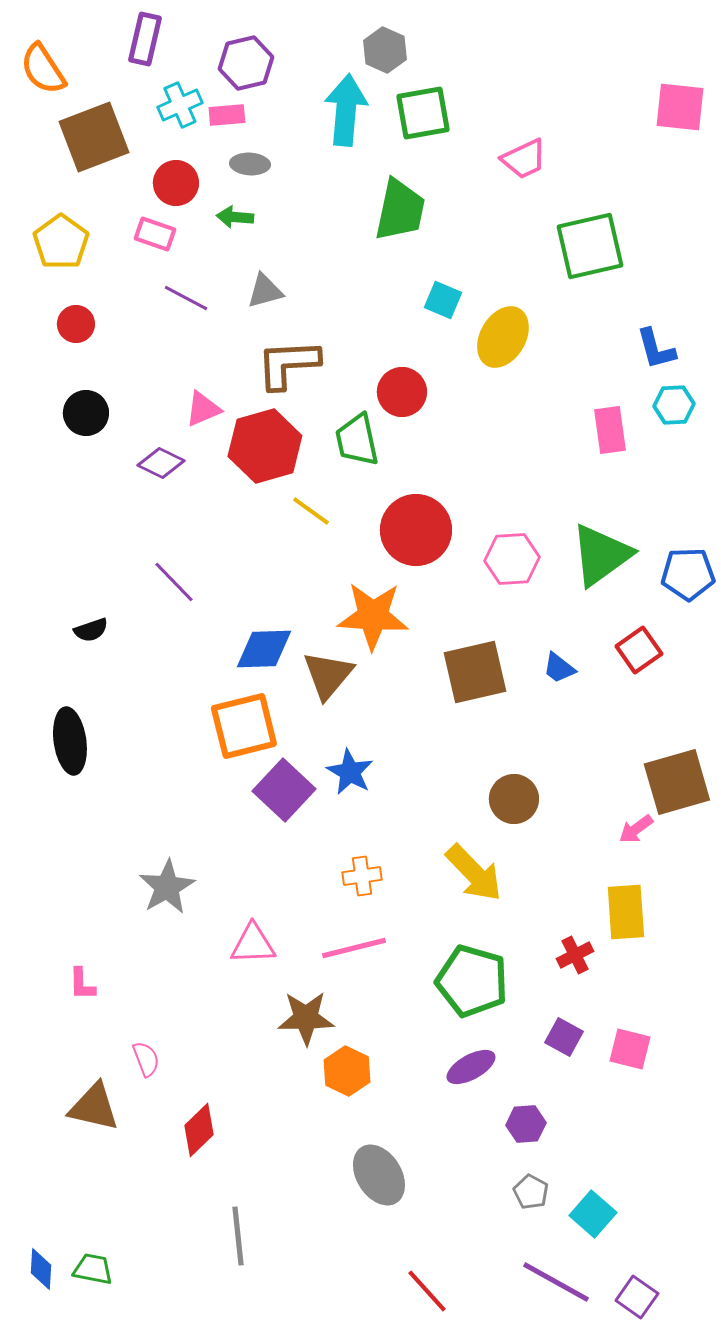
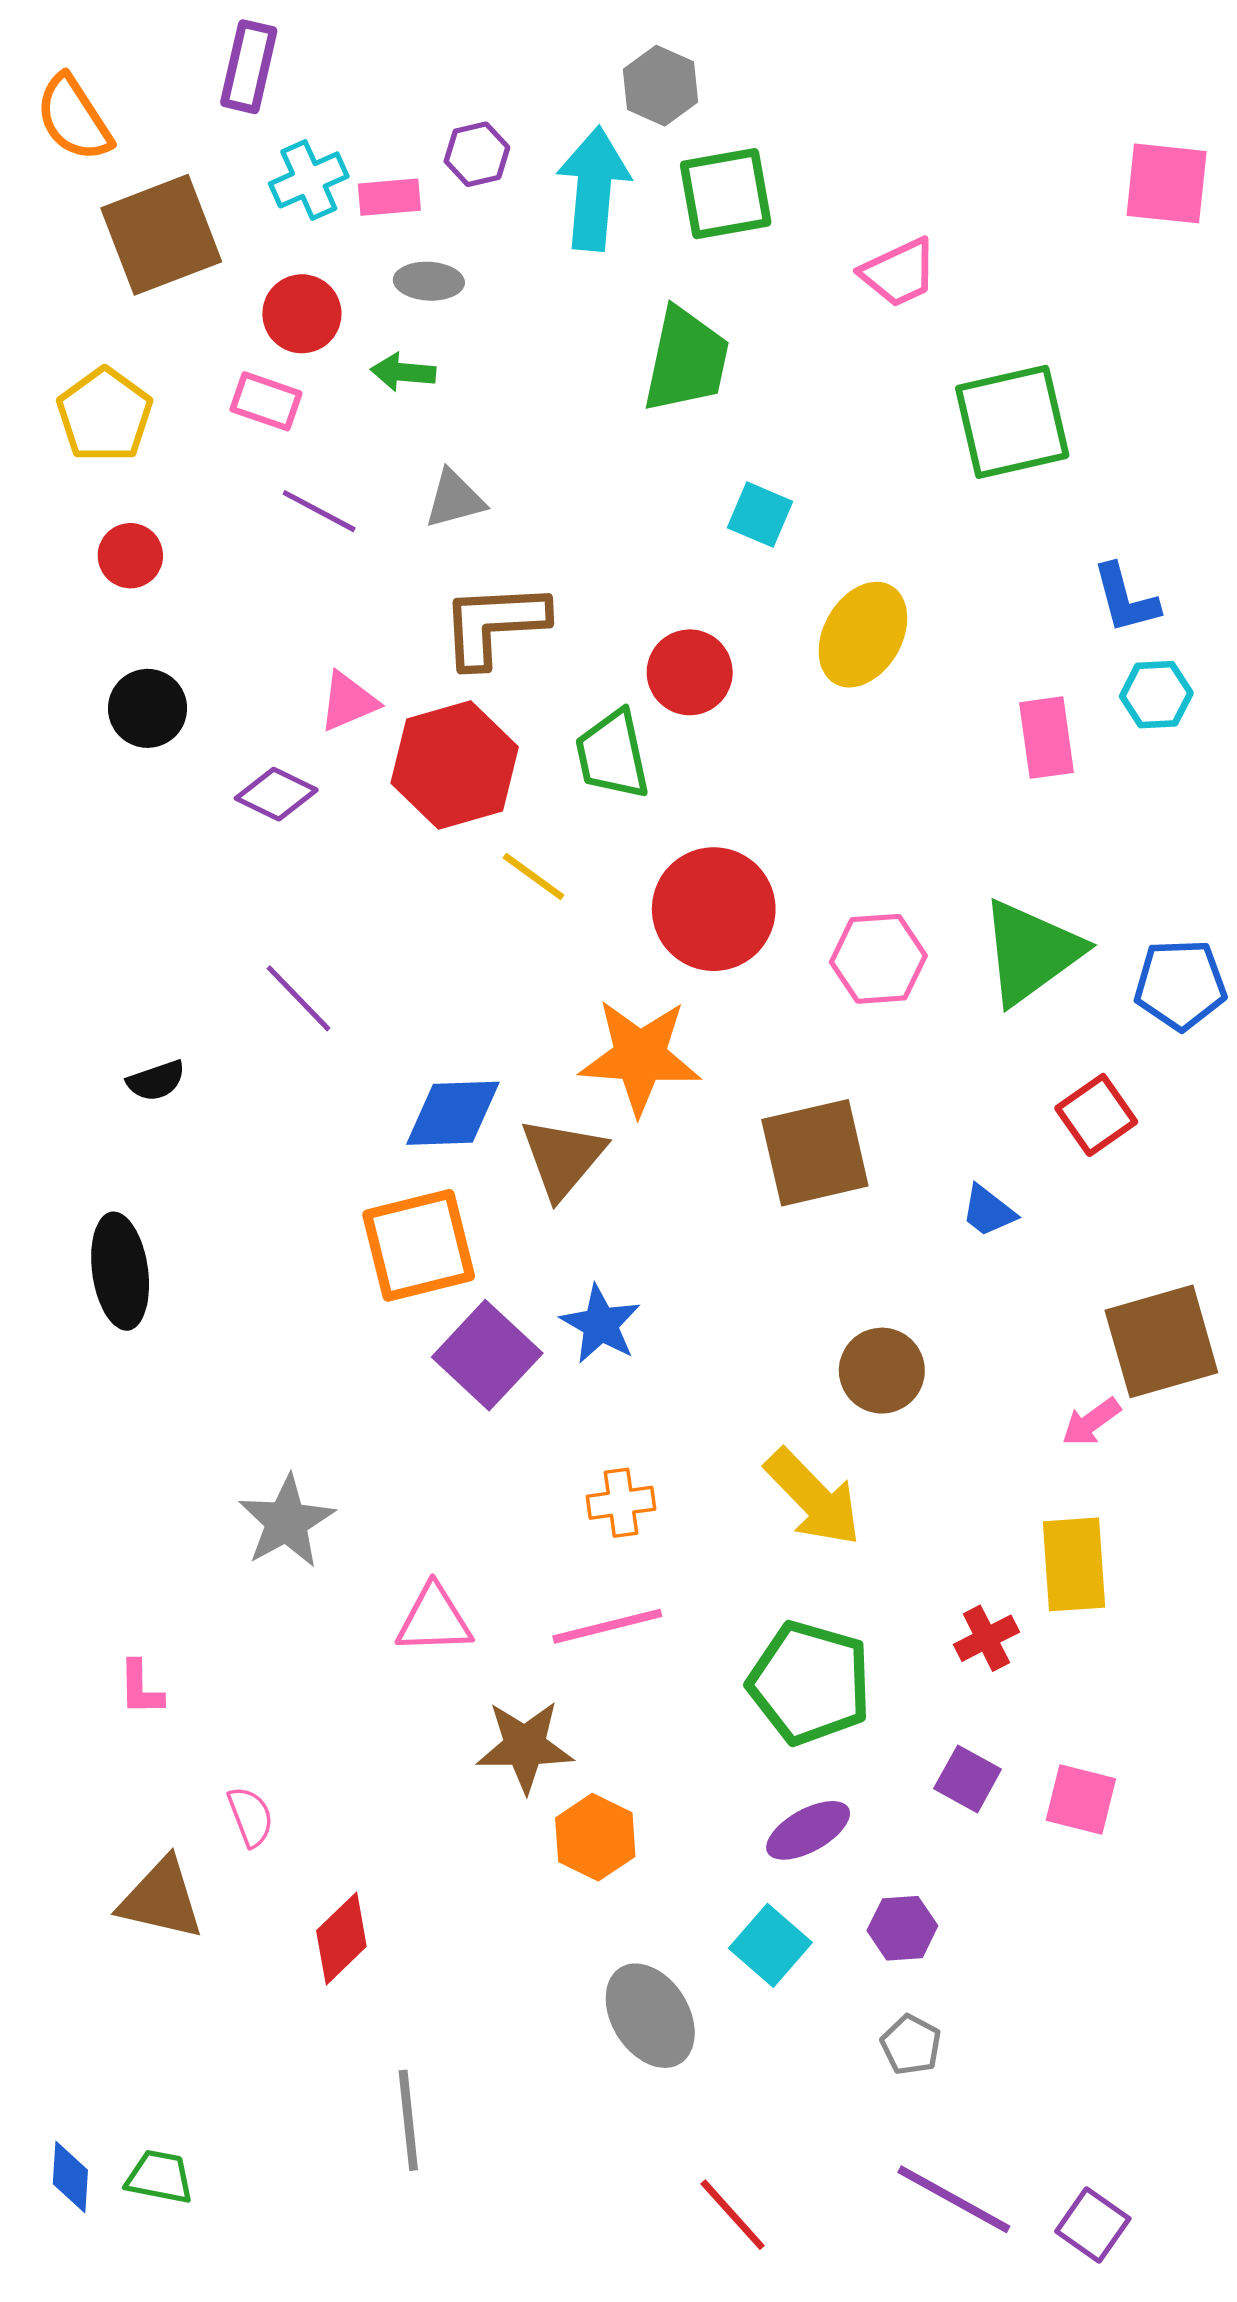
purple hexagon: (246, 63) -> (477, 154), moved, size x0.7
yellow ellipse: (503, 337) -> (863, 635), moved
blue trapezoid: (559, 668) -> (988, 1211), moved
cyan square: (593, 1214) -> (770, 1945), moved

